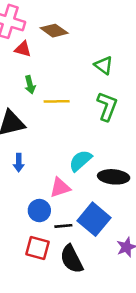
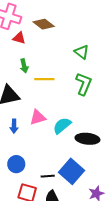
pink triangle: (60, 187) -> (38, 117), moved
blue circle: (39, 211) -> (16, 164), moved

